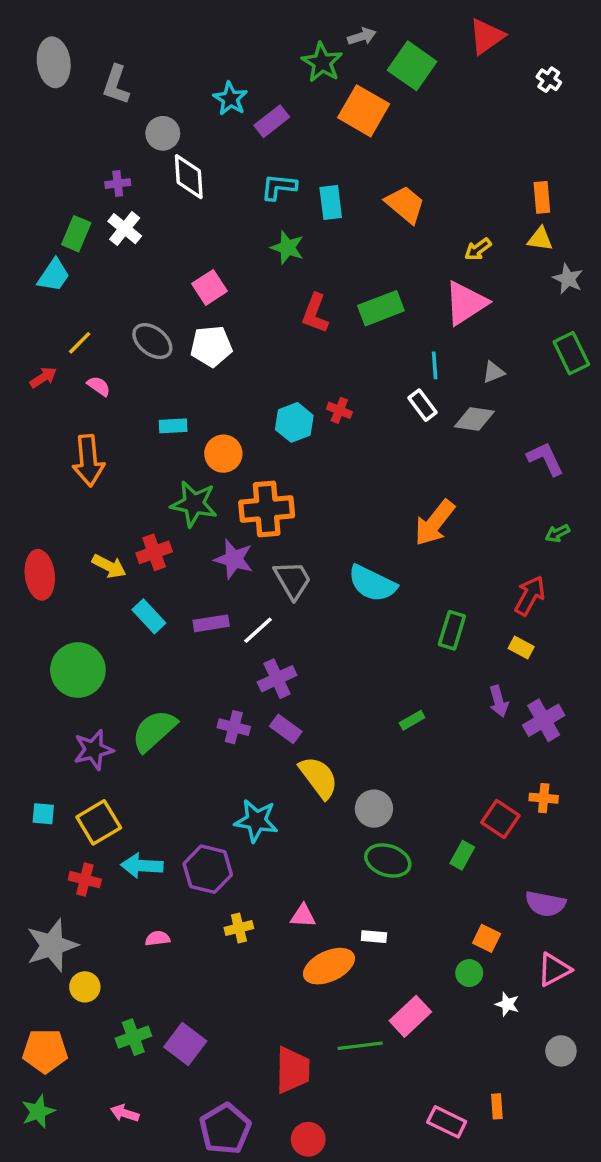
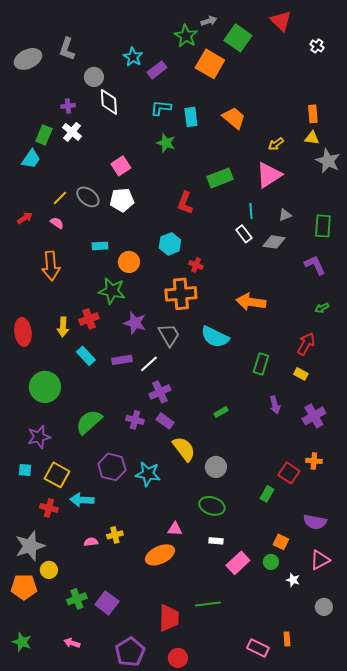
red triangle: (487, 36) -> (281, 21), turned -40
gray ellipse: (54, 62) -> (28, 59), moved, turned 72
gray star: (568, 279) -> (328, 161), size x1.4
red L-shape: (315, 313) -> (185, 203), moved
yellow line: (80, 343) -> (60, 198), moved
green rectangle: (571, 353) -> (323, 226), moved, turned 30
red cross: (339, 410) -> (196, 265), moved
orange cross: (267, 509) -> (181, 294), moved
orange arrow: (435, 523) -> (251, 302), turned 60
yellow arrow: (109, 566) -> (63, 327), turned 66
purple arrow: (499, 701) -> (275, 405), moved
green rectangle: (412, 720) -> (221, 412), moved
purple star: (93, 750) -> (39, 437), moved
yellow square: (99, 822) -> (57, 475), turned -30
green ellipse: (388, 860) -> (212, 506), moved
purple hexagon: (208, 869) -> (112, 467), moved
yellow cross: (239, 928) -> (115, 535), moved
orange ellipse: (329, 966) -> (160, 555), moved
pink rectangle: (410, 1016) -> (238, 563), moved
orange pentagon: (45, 1051) -> (24, 587), moved
green star: (38, 1112) -> (22, 642), turned -30

